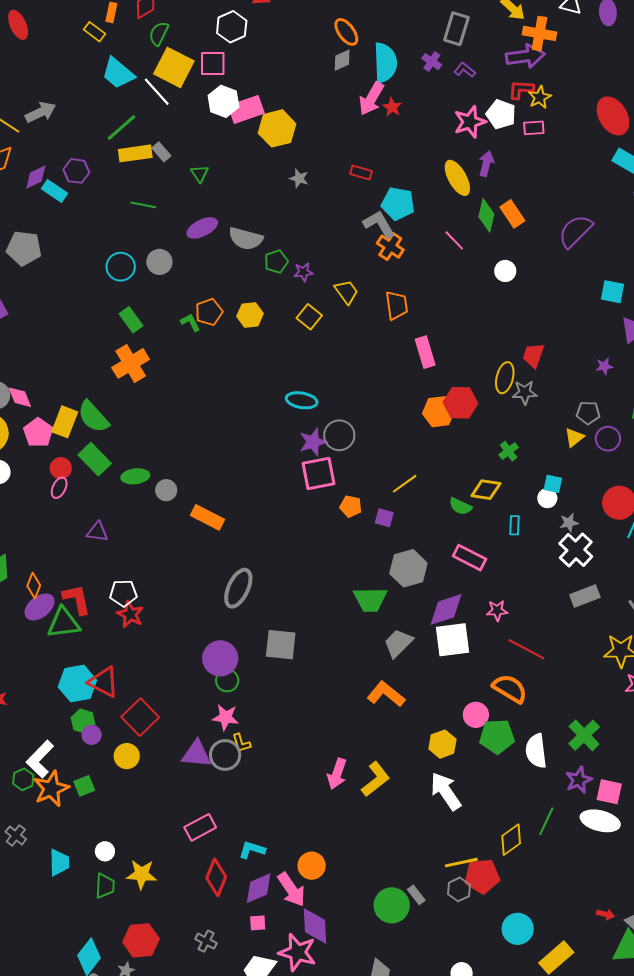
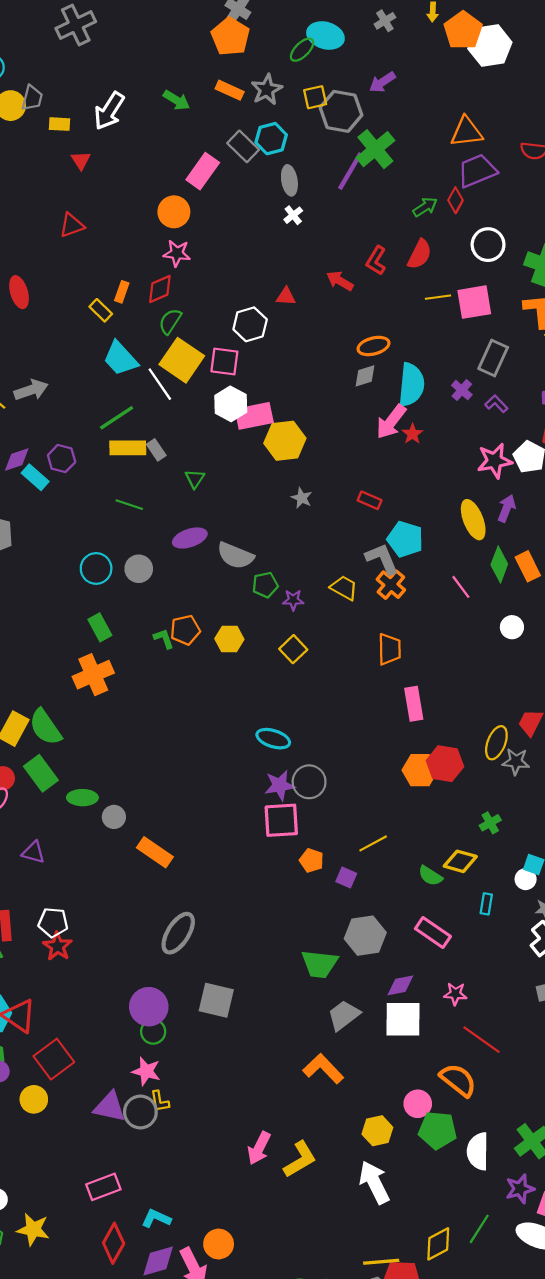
orange ellipse: (346, 32) -> (373, 346), turned -76
yellow trapezoid: (346, 292) -> (344, 588), moved, turned -32
purple diamond: (446, 609) -> (400, 985), size x0.7

